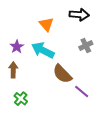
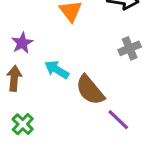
cyan arrow: (43, 50) -> (57, 70), moved, size x0.7

